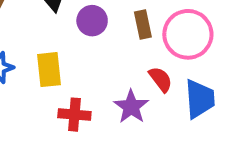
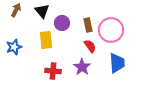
yellow rectangle: (49, 70) -> (46, 40), moved
red semicircle: (161, 79) -> (90, 46), moved

